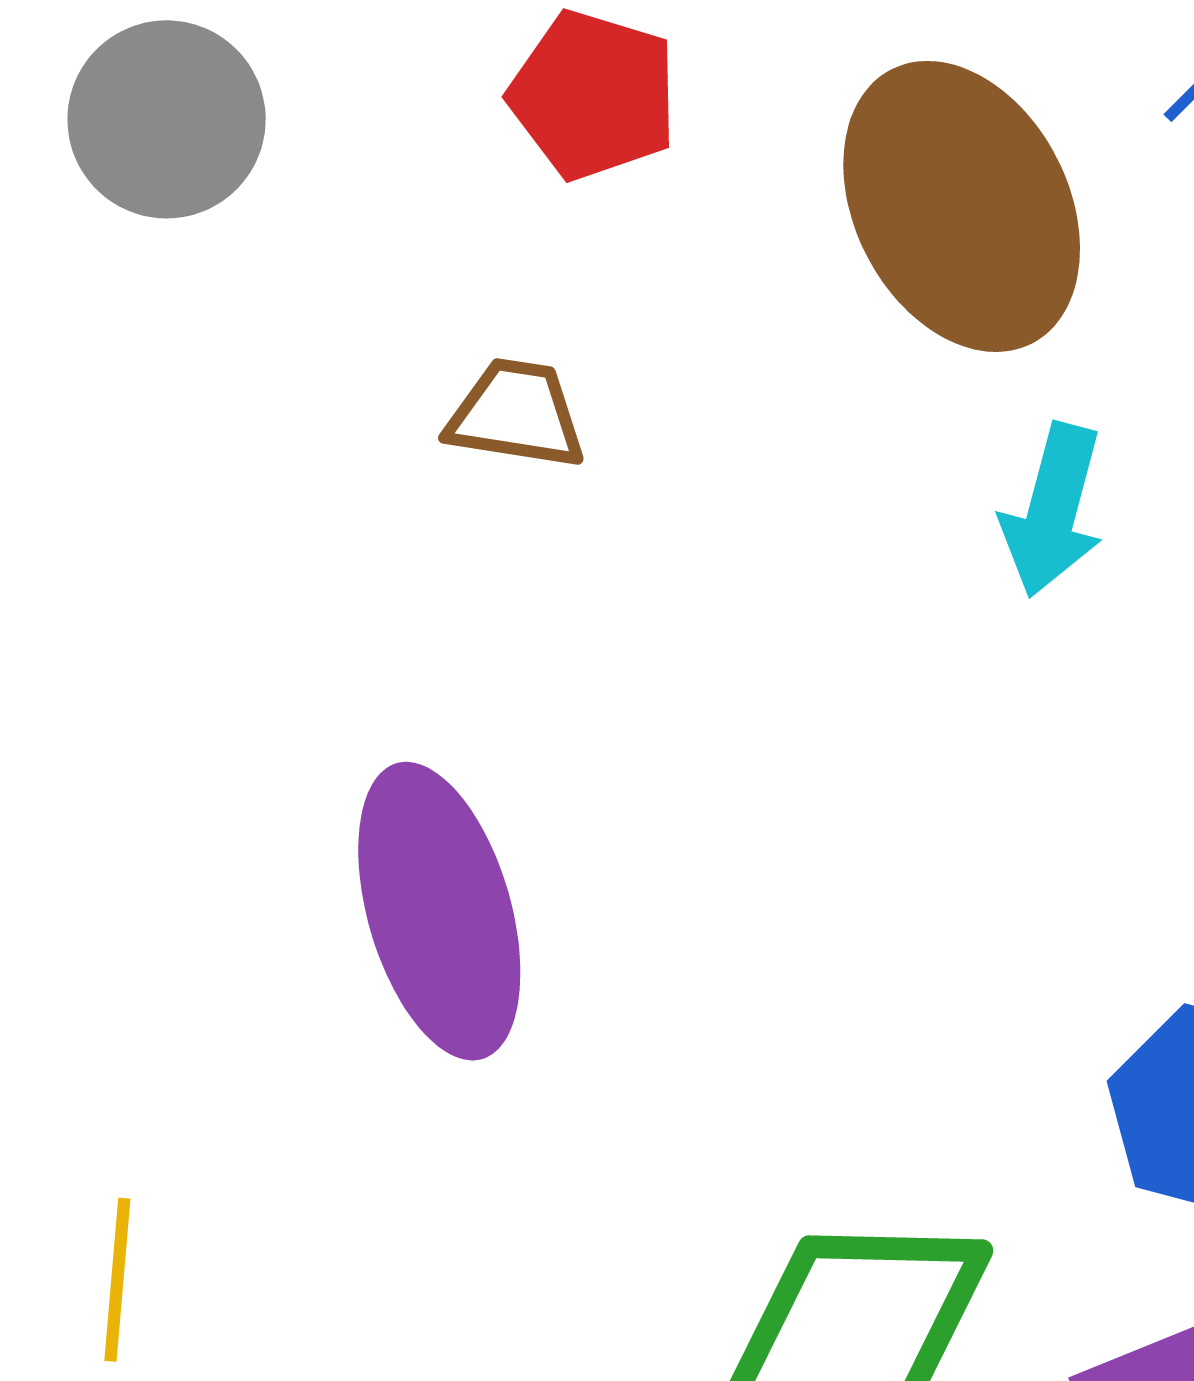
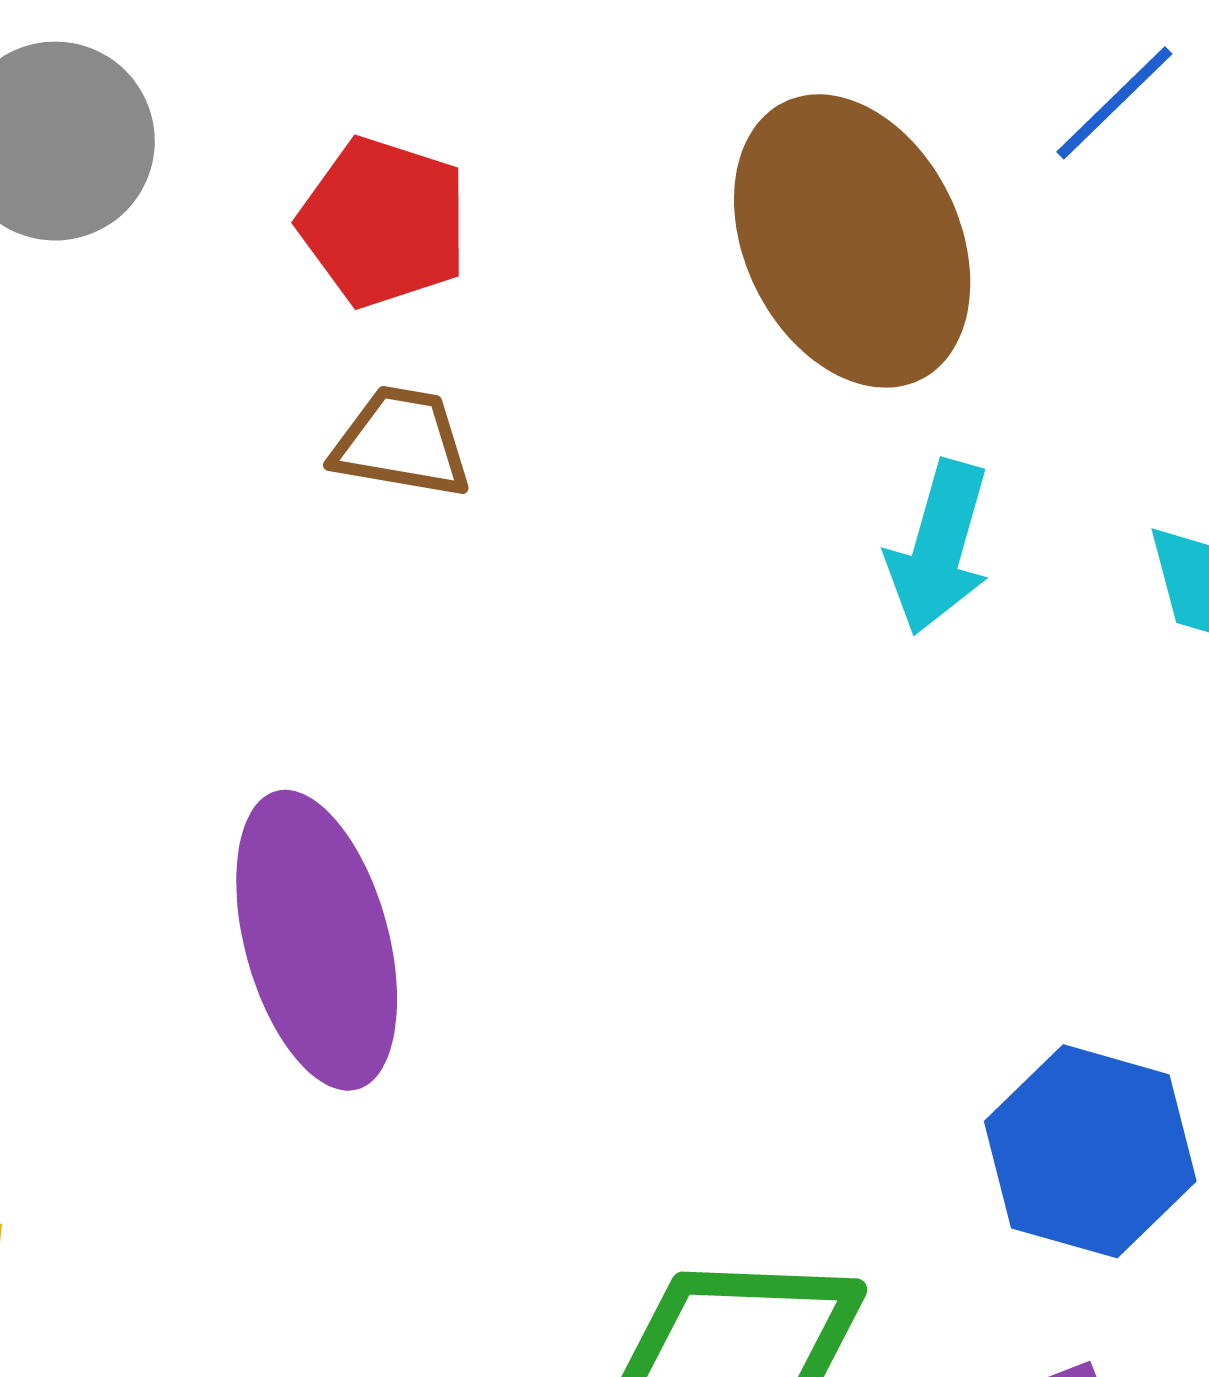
red pentagon: (593, 95) -> (384, 222), moved

